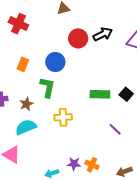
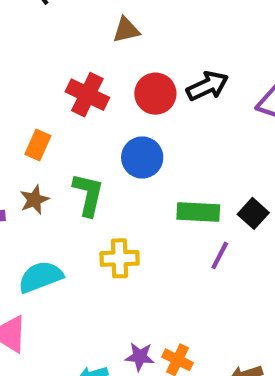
red cross: (18, 24) -> (87, 95), moved
blue circle: (55, 62) -> (142, 158), moved
brown star: (26, 104) -> (34, 200), moved
purple line: (115, 129) -> (220, 255), moved, turned 72

